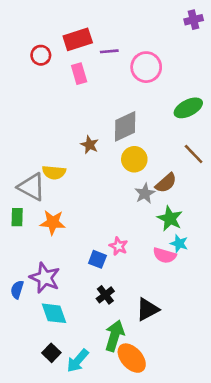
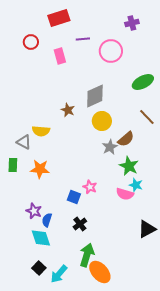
purple cross: (194, 20) -> (132, 23), moved
red rectangle: (78, 39) -> (59, 18), moved
gray triangle: (32, 187) -> (24, 142), size x0.7
purple star: (45, 278) -> (34, 211), size x0.7
blue semicircle: (17, 290) -> (47, 220), moved
black triangle: (147, 309) -> (147, 229), moved

